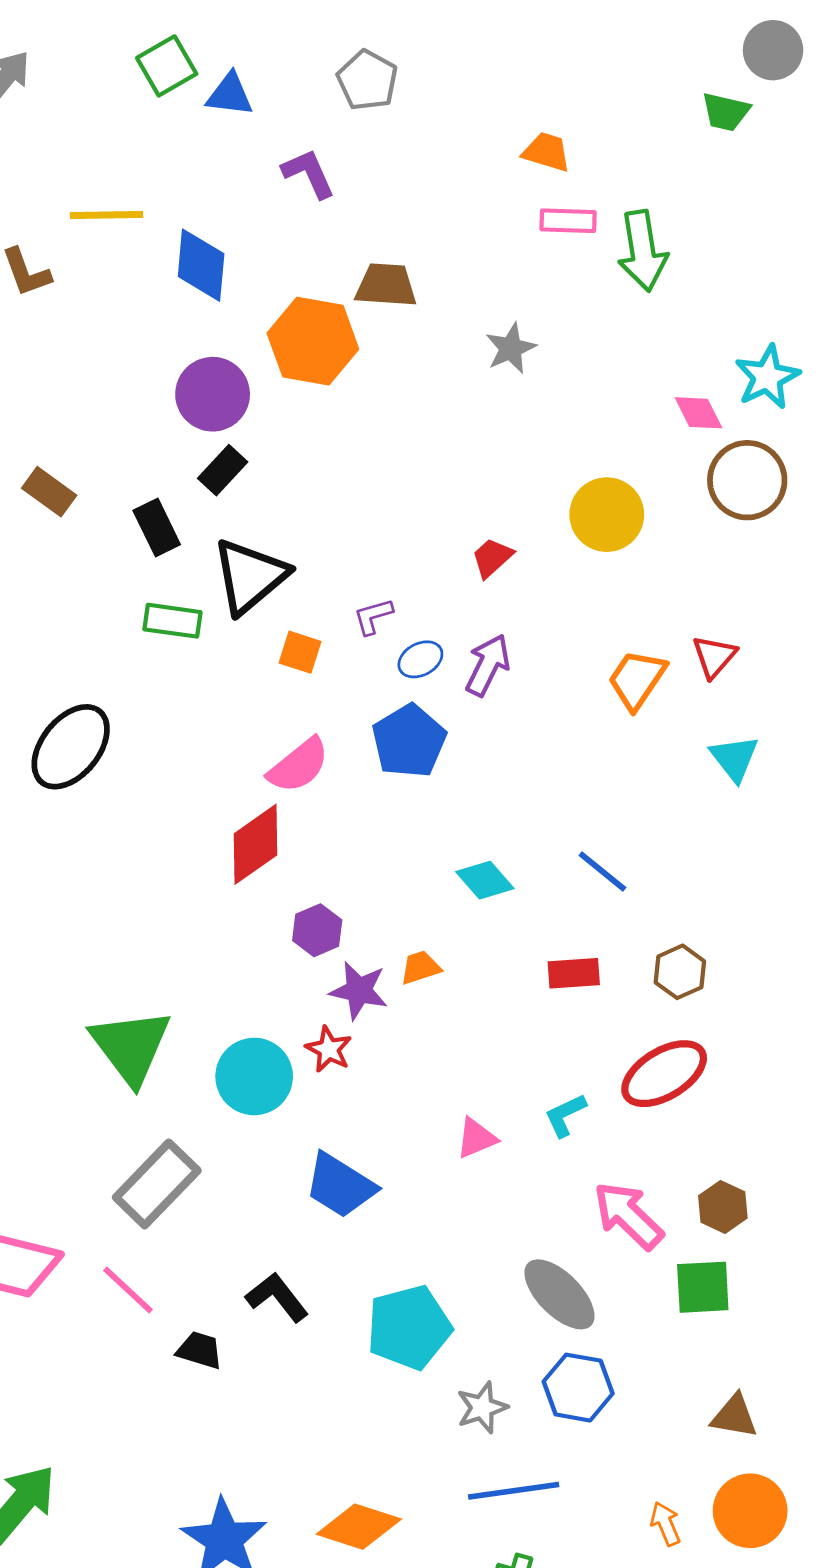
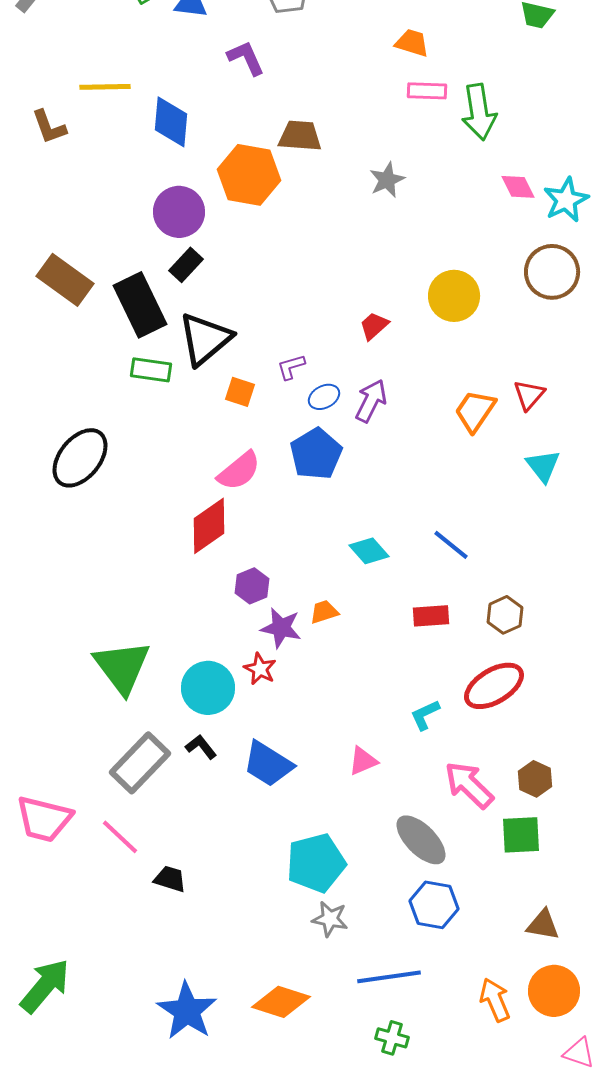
pink diamond: (698, 413) -> (518, 187), moved
brown rectangle: (49, 492) -> (65, 280), size x1.5
black rectangle: (157, 527) -> (140, 305), size x1.6
pink triangle: (476, 1138) -> (363, 761), moved
black L-shape: (277, 1297) -> (201, 747), moved, size x0.7
gray star: (482, 1408) -> (330, 919), moved, turned 30
orange arrow: (666, 1524) -> (495, 1000), size x1.4

